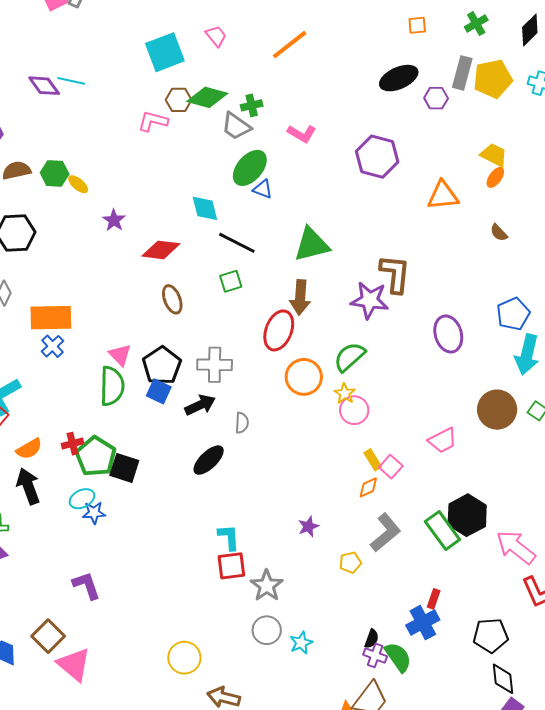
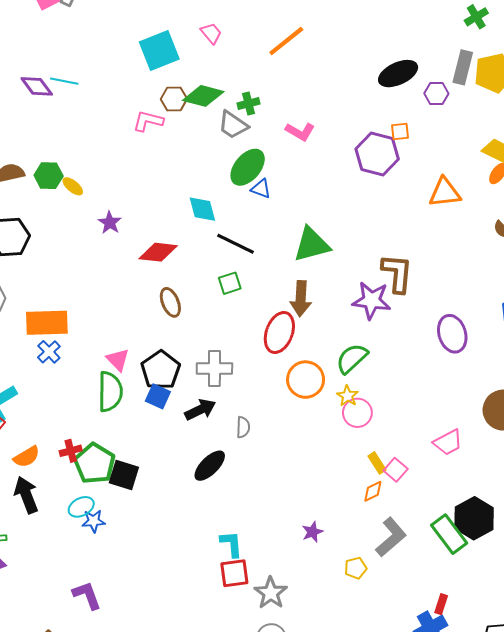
orange square: (417, 25) -> (400, 132), moved

